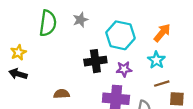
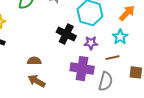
black cross: (95, 61) -> (66, 34), turned 30
brown line: (162, 84) -> (112, 58), moved

